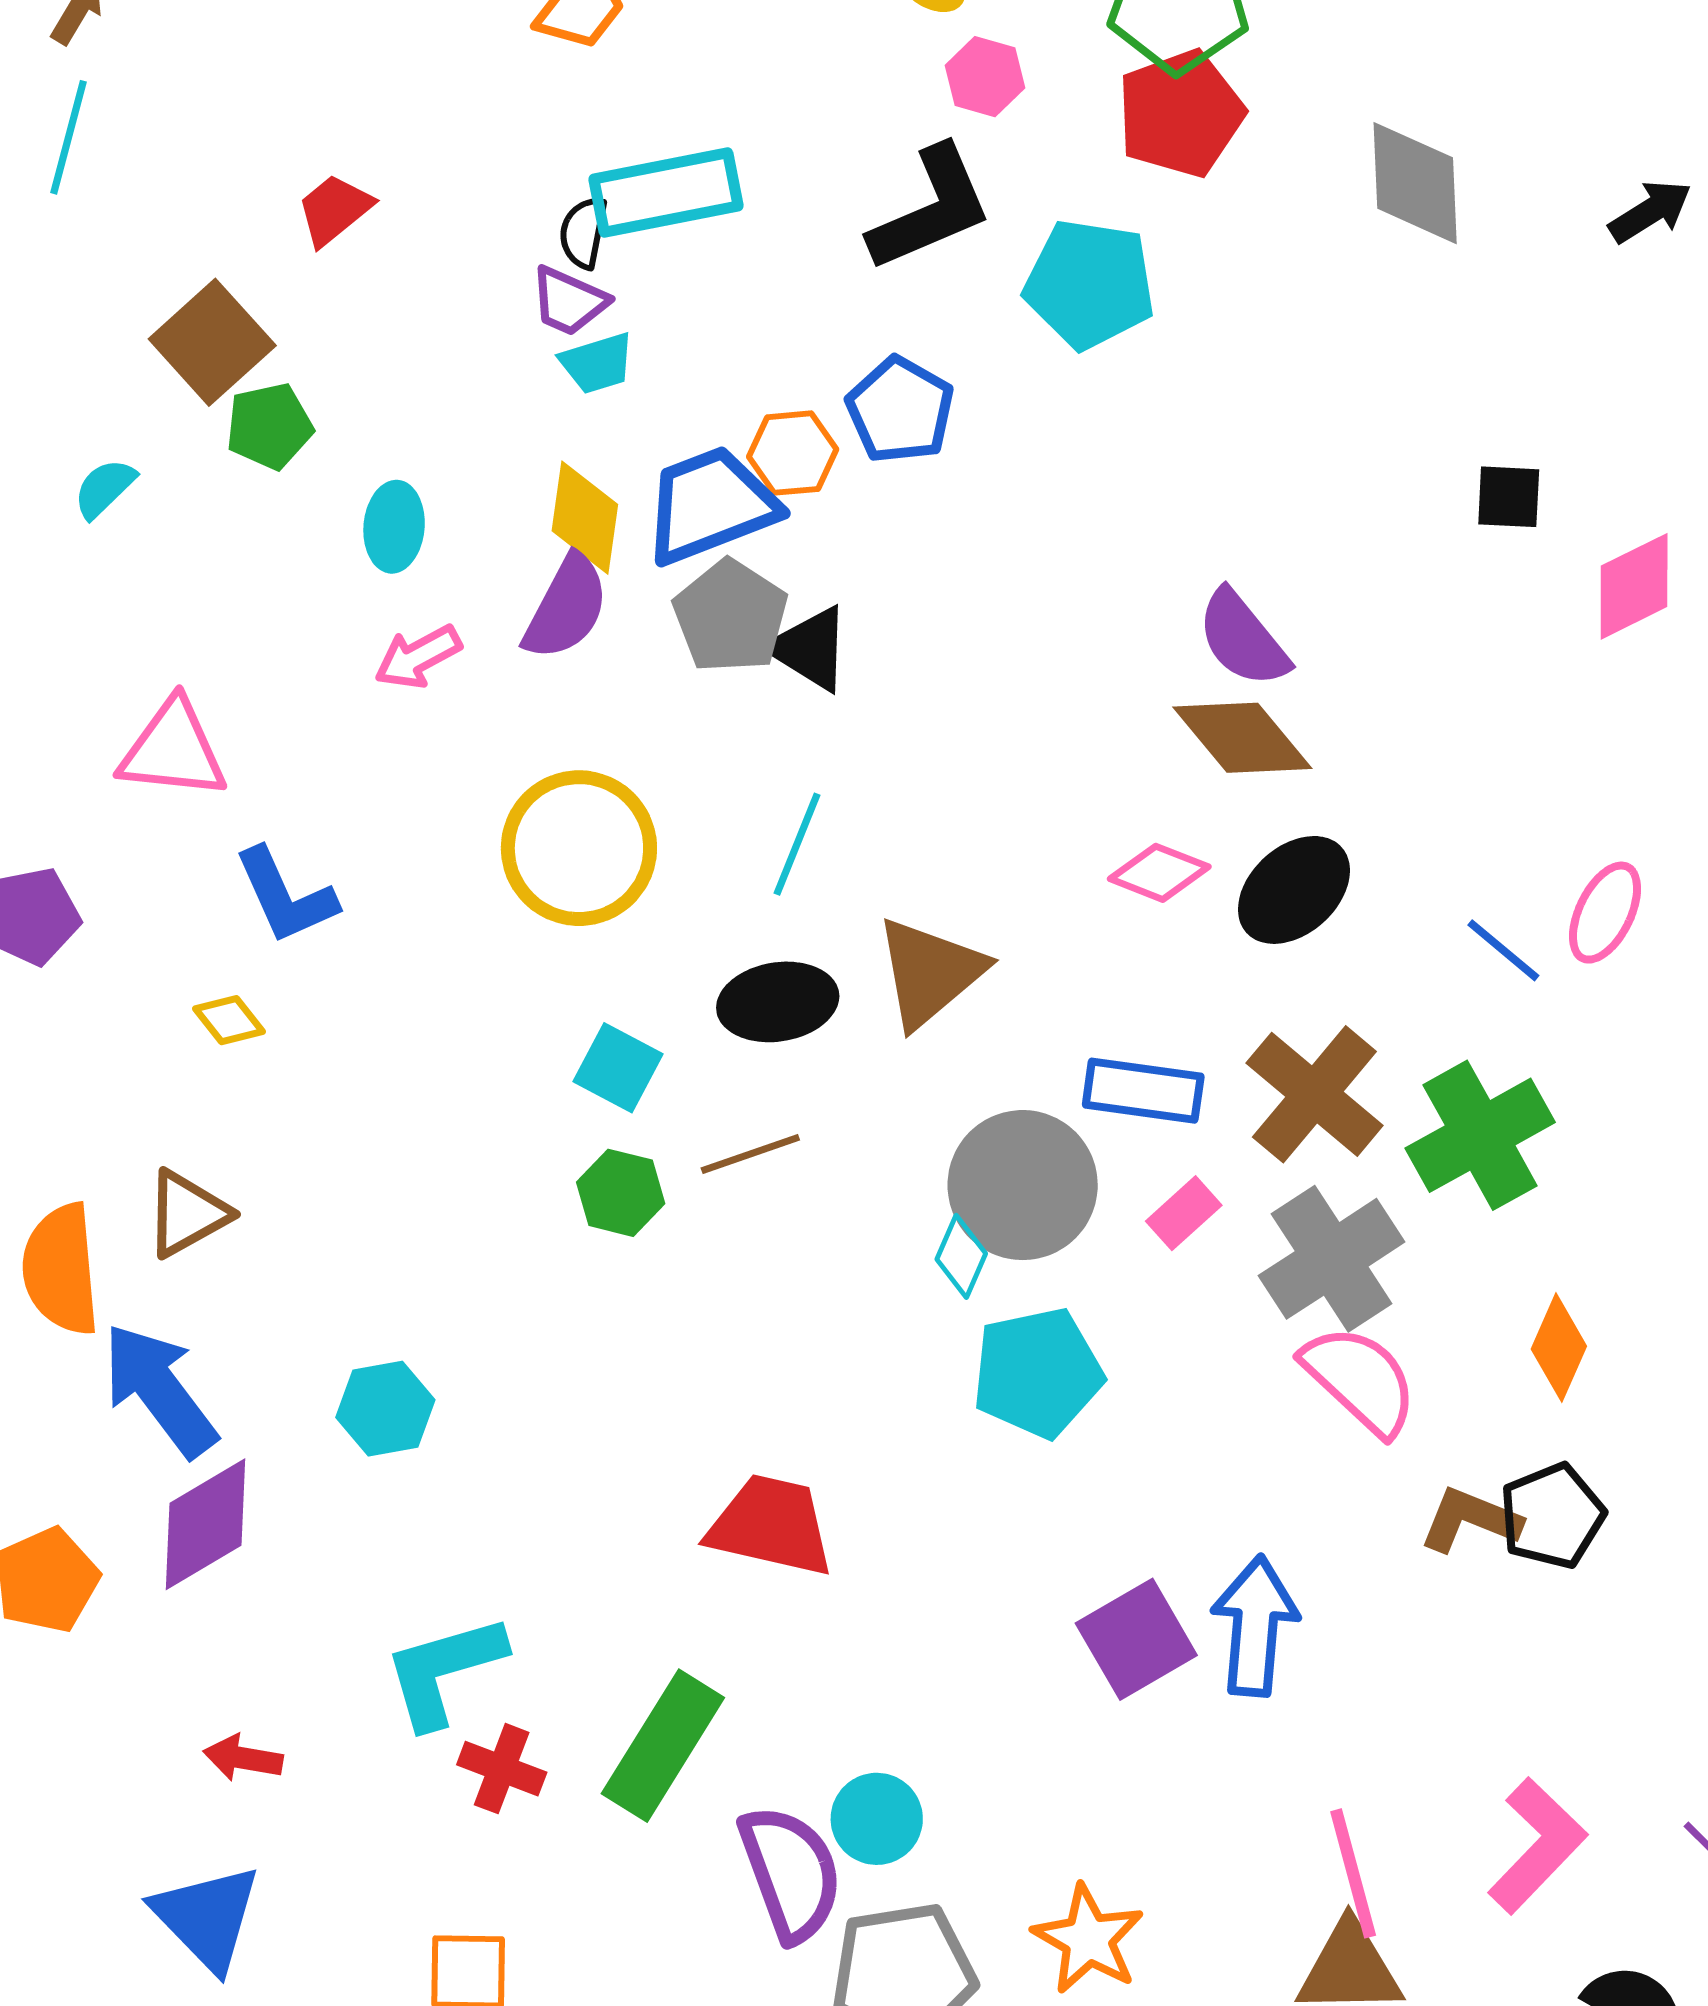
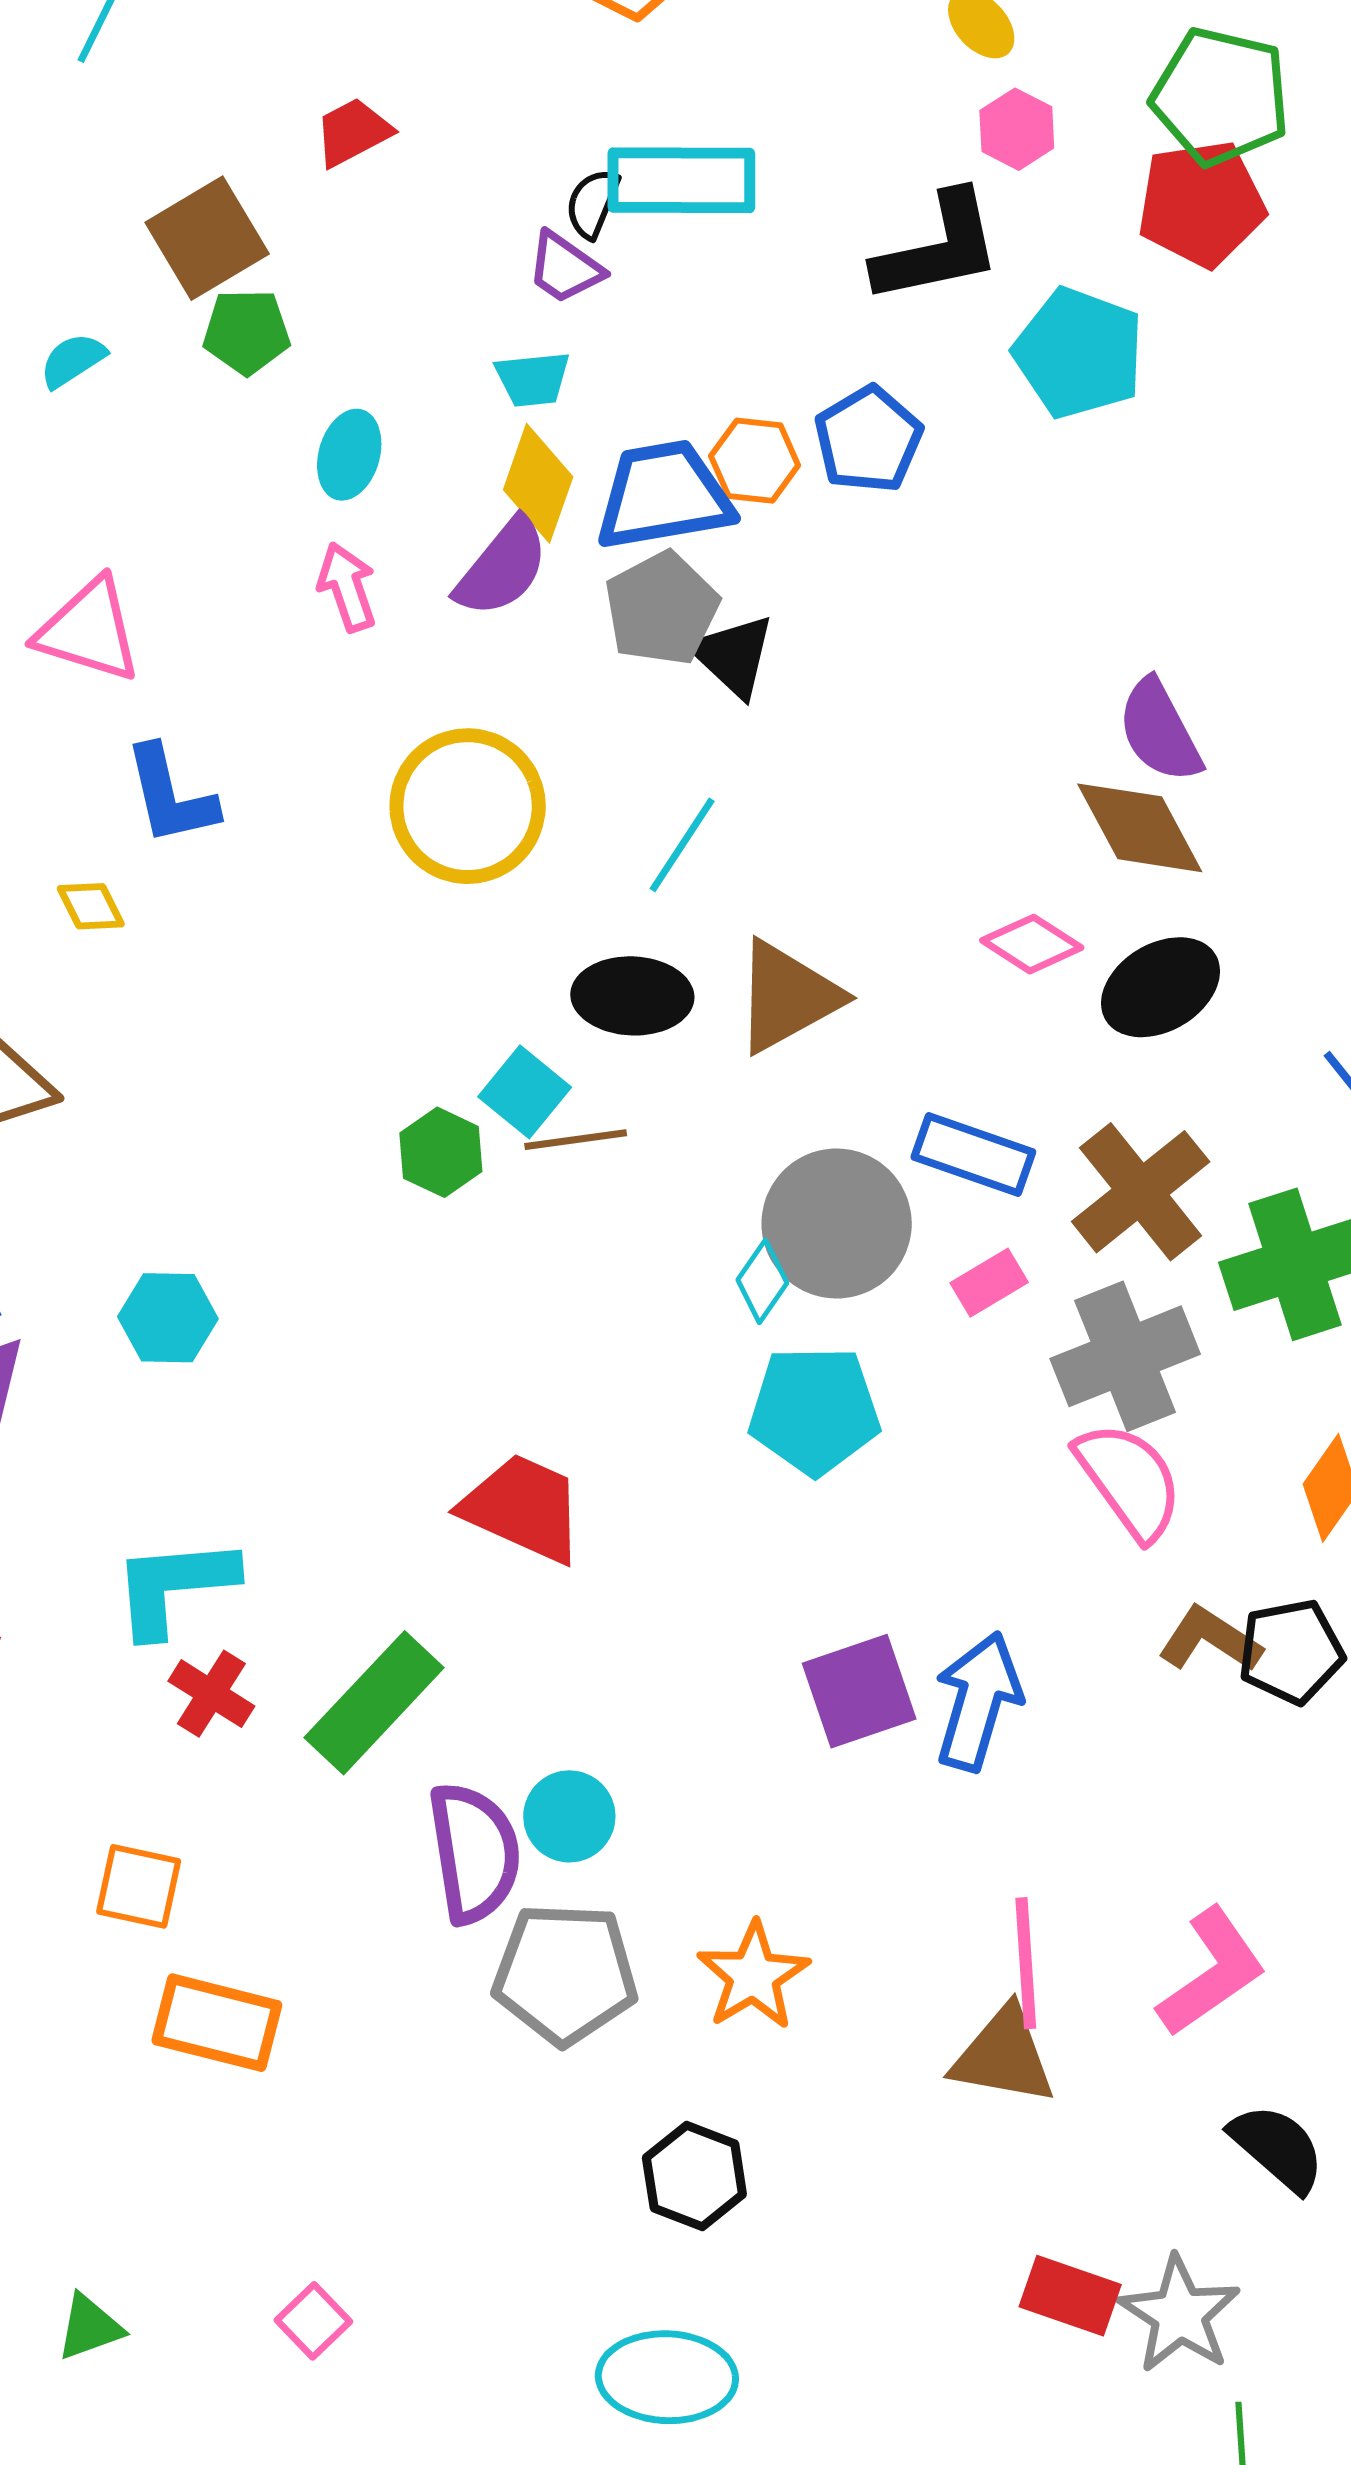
cyan trapezoid: (597, 363) -> (533, 379), moved
pink arrow: (418, 657) -> (347, 587), turned 88
cyan square: (618, 1068) -> (525, 1092), moved

